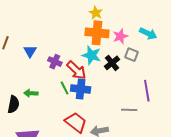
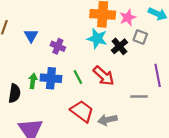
red arrow: (76, 70) -> (104, 76), moved
green line: (65, 88) -> (78, 77), moved
blue cross: (81, 89) -> (51, 78), moved
green arrow: (31, 93) -> (33, 81), turned 96

